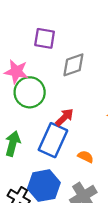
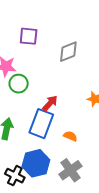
gray diamond: (73, 65) -> (68, 52), moved
green circle: (30, 92) -> (19, 84), size x0.7

